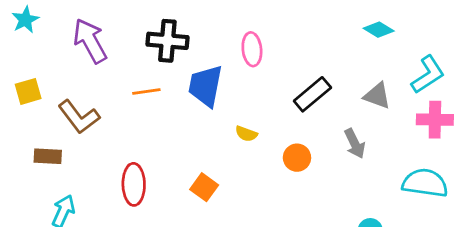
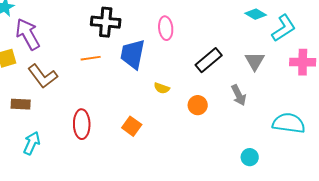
purple arrow: (90, 41) -> (28, 34), moved
cyan L-shape: (428, 75) -> (284, 28), moved
gray triangle: (377, 96) -> (255, 61), turned 40
pink cross: (435, 120) -> (303, 62), moved

